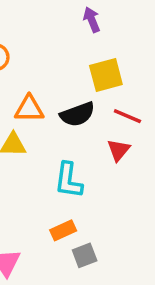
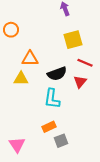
black semicircle: (77, 114) -> (57, 74), moved

